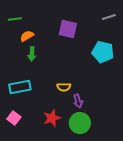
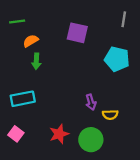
gray line: (109, 17) -> (124, 19), turned -64
yellow semicircle: (64, 87) -> (110, 115), moved
purple arrow: (78, 101) -> (91, 102), moved

